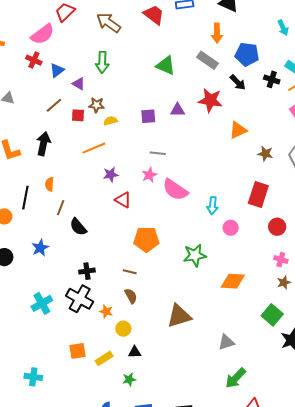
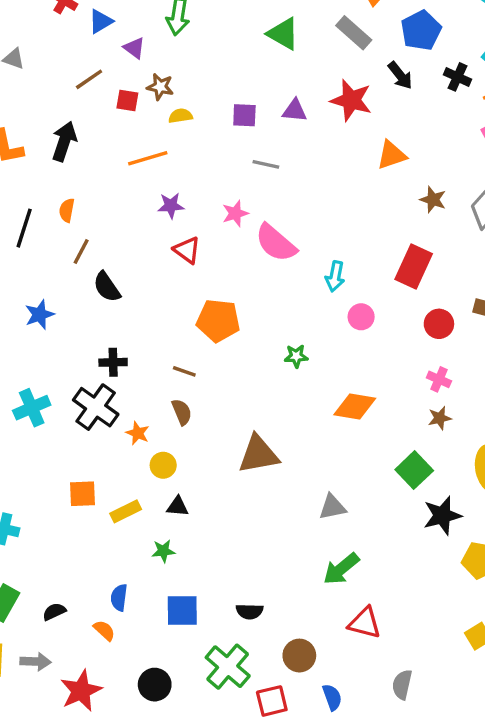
blue pentagon: (247, 54) -> (421, 30), turned 30
gray line: (158, 153) -> (266, 164), moved
green star: (195, 255) -> (296, 356), size x0.6

